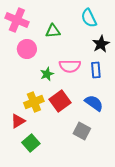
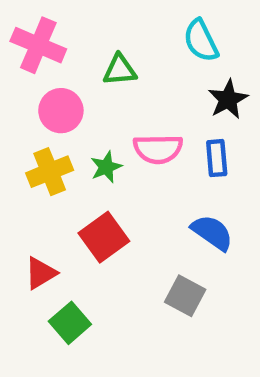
red square: (60, 101) -> (104, 237), moved
yellow cross: (34, 102) -> (50, 172), moved

